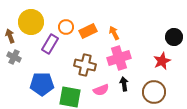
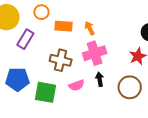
orange circle: (66, 27) -> (41, 12), moved
orange rectangle: (88, 31) -> (64, 26), turned 30

